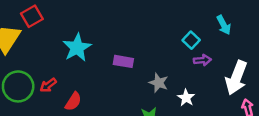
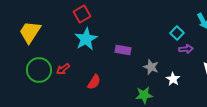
red square: (32, 16) -> (82, 14), moved
red semicircle: (73, 102) -> (94, 82), moved

